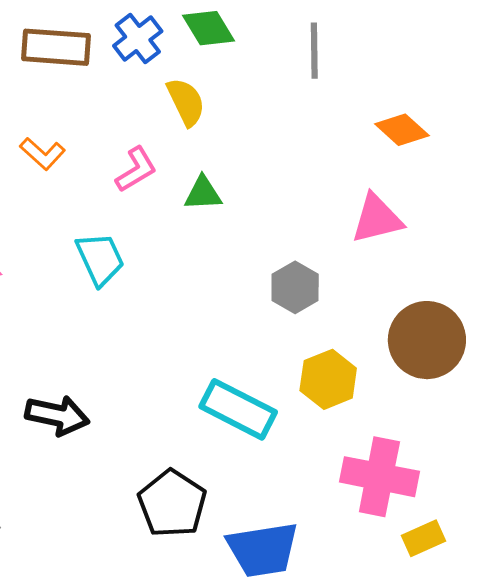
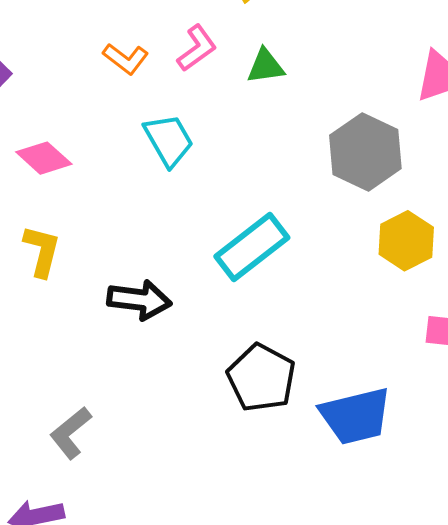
orange L-shape: (43, 154) -> (126, 59), moved
gray hexagon: (295, 287) -> (365, 152), size x1.5
cyan rectangle: (238, 409) -> (252, 247), moved, turned -60

